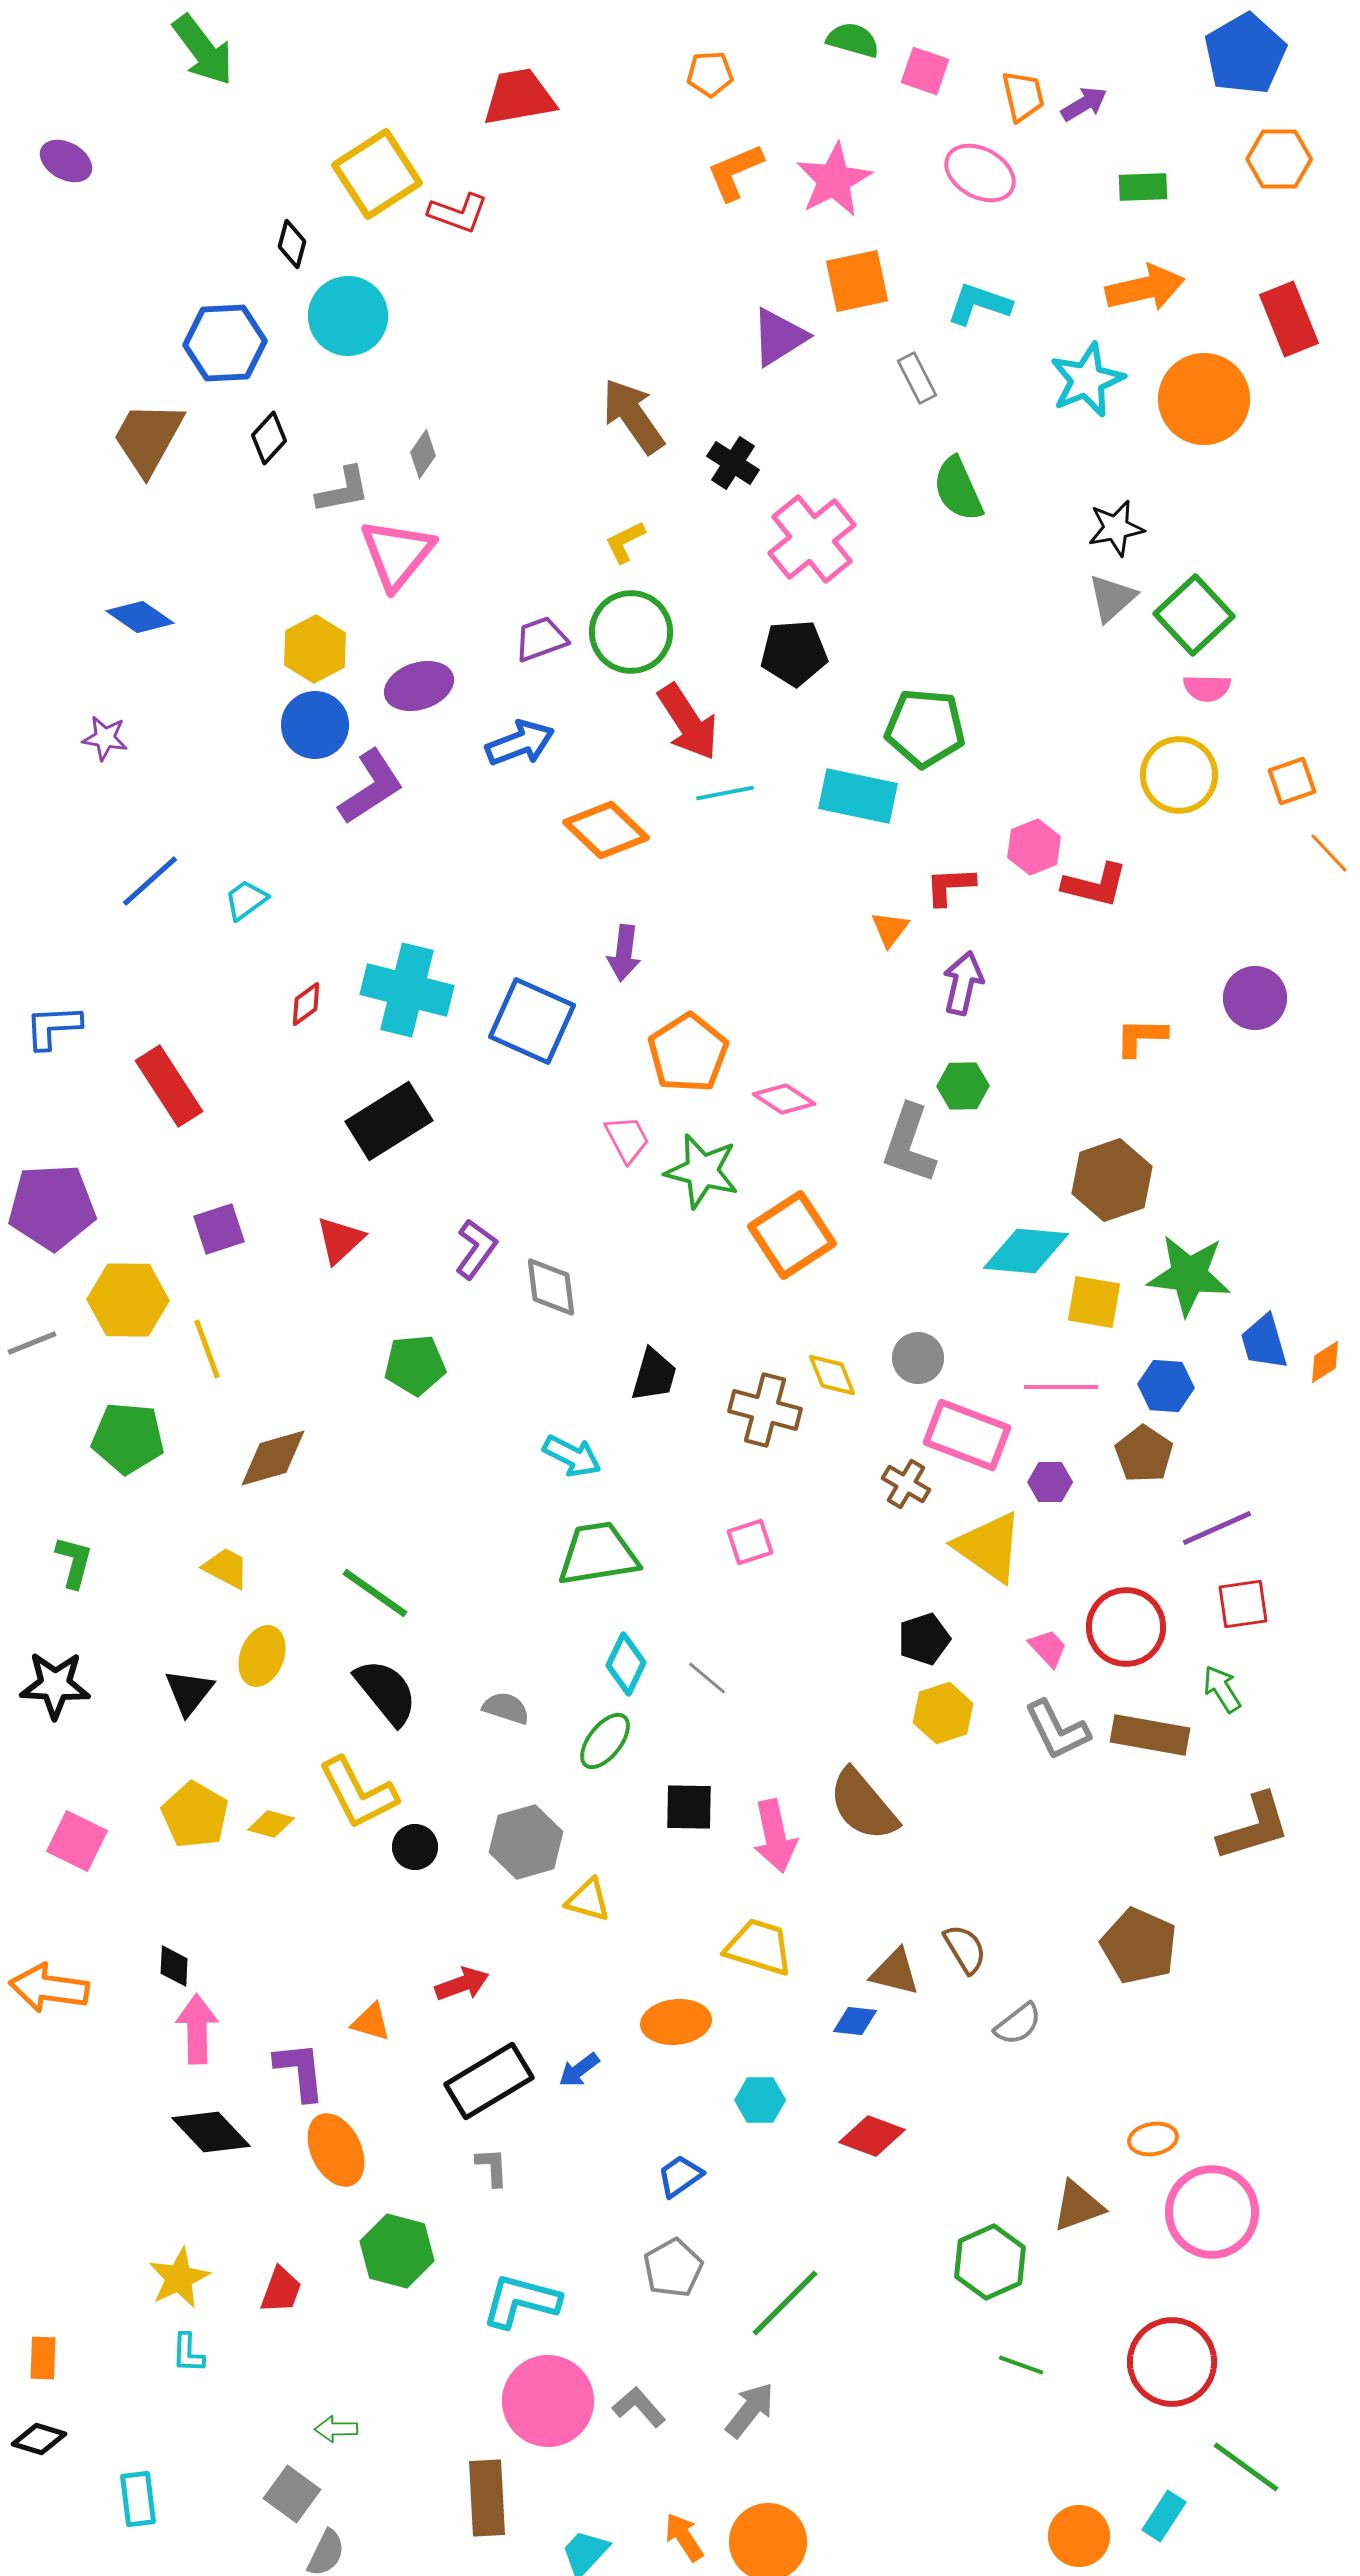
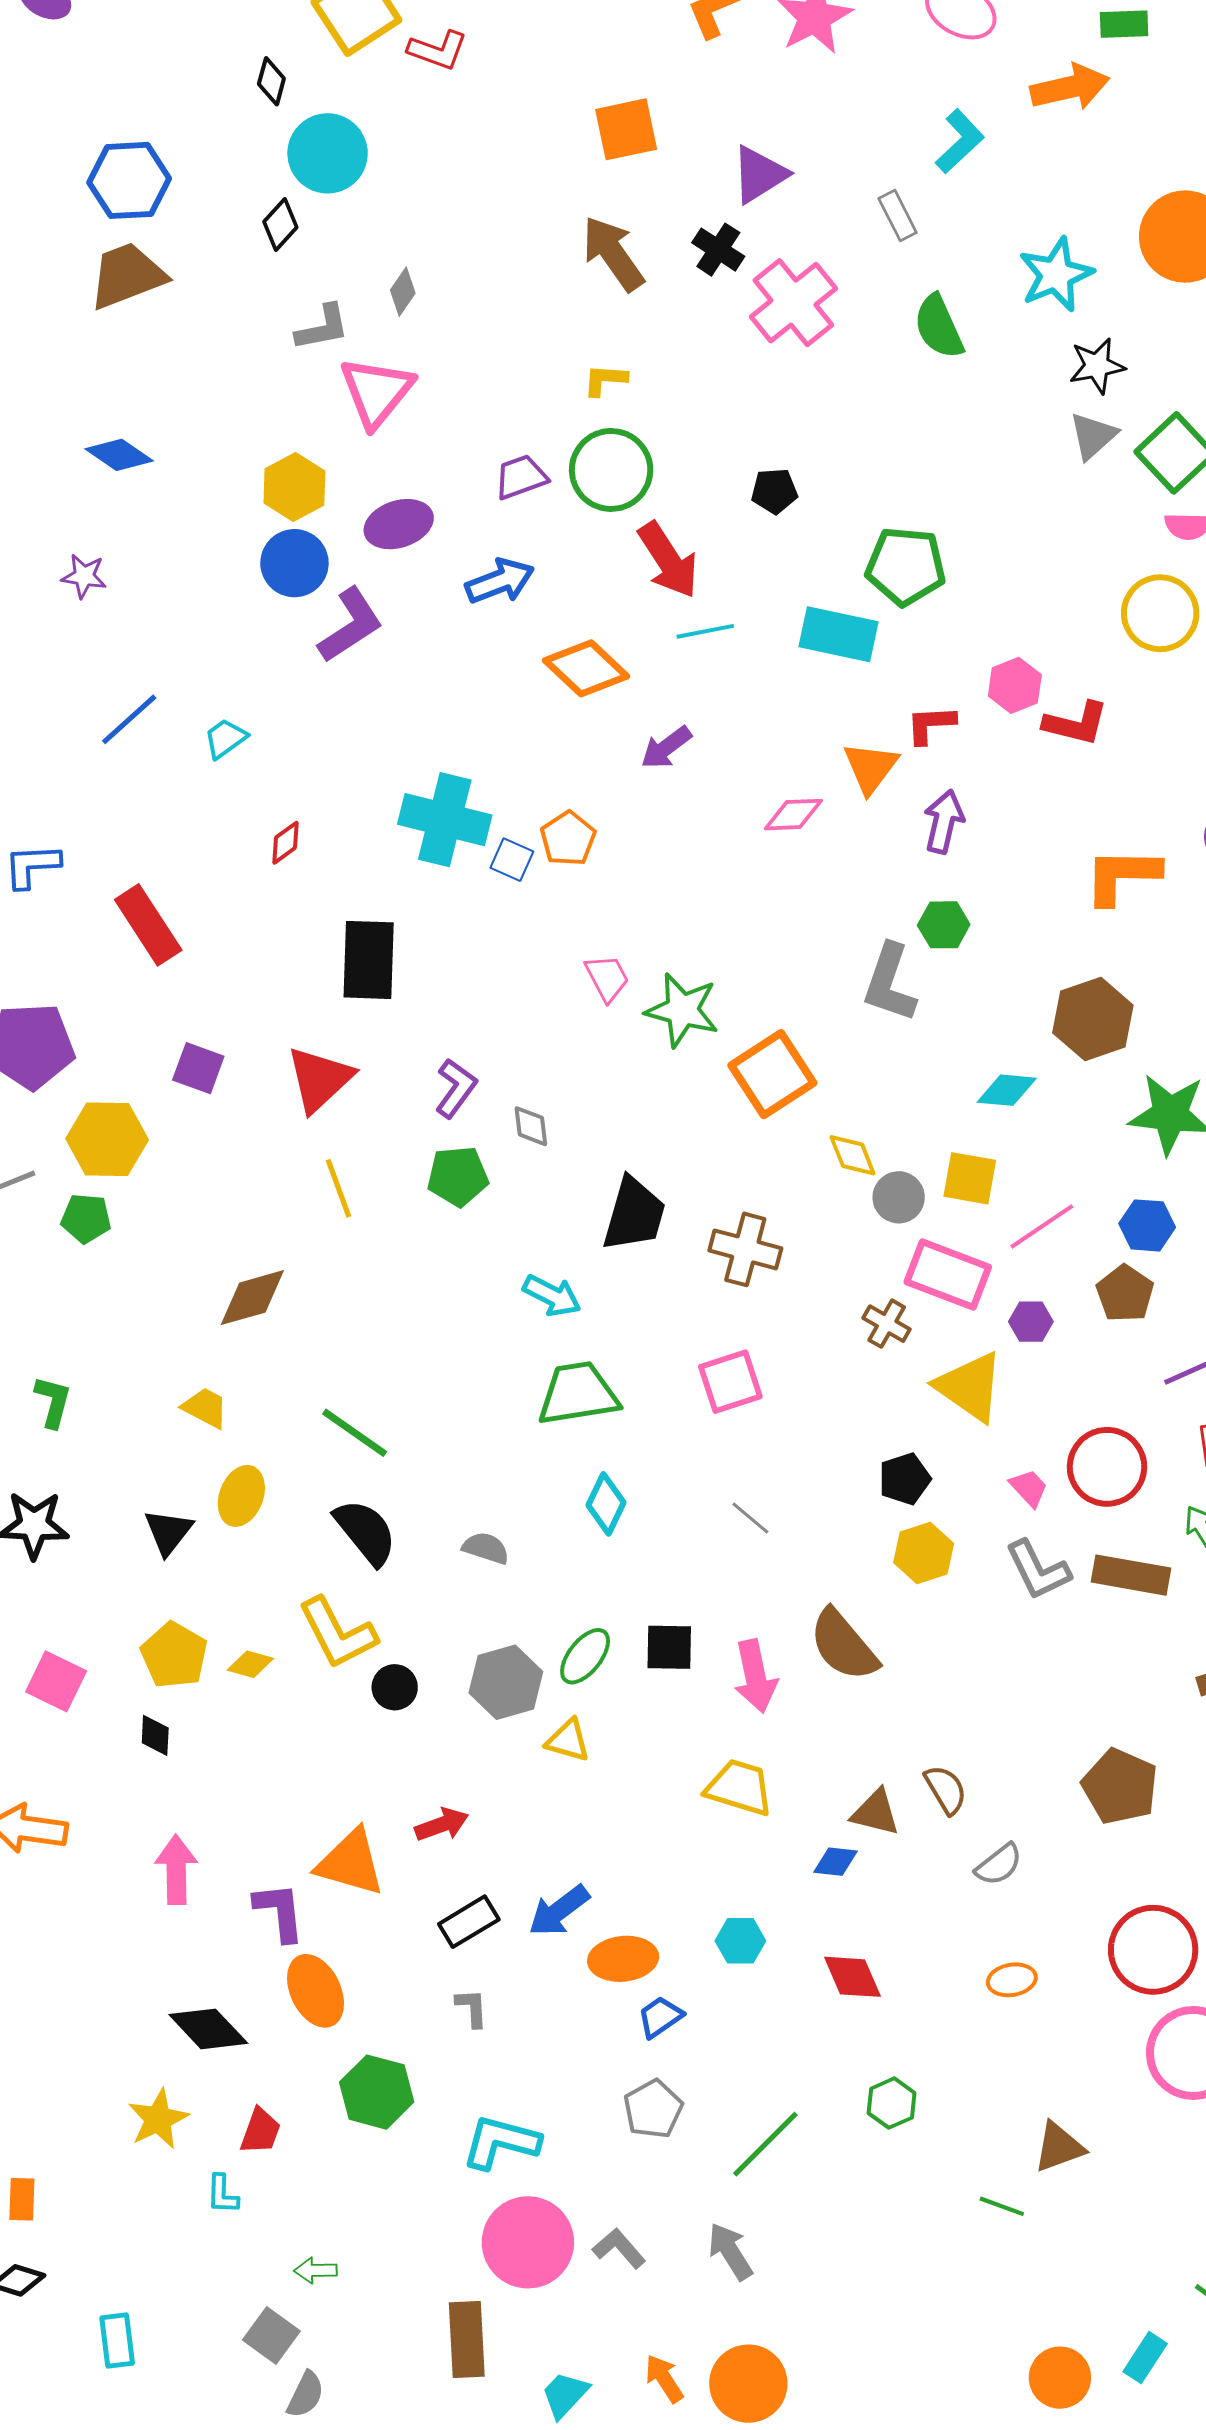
orange square: (857, 281) -> (626, 129), moved
orange arrow: (1145, 288) -> (1070, 87), moved
cyan L-shape: (979, 304) -> (960, 141), turned 118
blue hexagon: (225, 343) -> (129, 180), moved
cyan star: (1087, 380) -> (1056, 275), moved
brown trapezoid: (148, 438) -> (127, 276), turned 40
black diamond: (269, 438) -> (280, 225), moved
black cross: (733, 463) -> (718, 250), moved
pink cross: (812, 539) -> (793, 303), moved
yellow L-shape: (625, 542) -> (605, 380), turned 30
black pentagon: (794, 653) -> (774, 491), size x0.7
orange triangle: (890, 929) -> (871, 768), size x1.5
purple arrow: (624, 953) -> (666, 747), moved, turned 46
cyan cross: (407, 990) -> (445, 820), moved
blue square: (532, 1021) -> (512, 860), size x0.5
orange L-shape: (1141, 1037) -> (1122, 876), size x1.5
orange pentagon: (688, 1053) -> (568, 839), moved, size x0.7
pink diamond: (784, 1099) -> (793, 815), moved, turned -36
black rectangle: (389, 1121) -> (369, 960), turned -56
purple square: (219, 1229) -> (198, 1068), turned 38
red triangle: (340, 1240) -> (320, 1079), size x1.4
cyan diamond: (1026, 1251) -> (1007, 1090), size x0.7
gray diamond: (551, 1287) -> (531, 1126), size x0.7
yellow square: (1094, 1302) -> (970, 1178), moved
yellow line: (207, 1349) -> (339, 1188), moved
green pentagon: (415, 1365) -> (458, 1176), moved
black trapezoid: (654, 1375) -> (634, 1214), size x1.4
yellow diamond: (832, 1375) -> (853, 1155), moved
pink line: (1061, 1387) -> (1042, 1226), turned -34
green pentagon: (128, 1438) -> (86, 1218), moved, size x0.7
pink square: (750, 1542) -> (730, 1382), size x1.4
gray line: (707, 1678) -> (750, 1518), moved
green ellipse: (605, 1741) -> (585, 1656), moved
black diamond: (174, 1966) -> (155, 1735), moved
orange triangle: (371, 2022) -> (351, 1863), size x1.8
orange ellipse: (676, 2022) -> (623, 1959), moved
blue arrow: (579, 2070) -> (559, 1911), size x1.5
black rectangle: (489, 2081) -> (469, 1922), size x0.7
black diamond: (211, 2132) -> (208, 2029), moved
red diamond: (872, 2136) -> (853, 1977), turned 46
orange ellipse: (1153, 2139) -> (1012, 1980), moved
brown triangle: (1078, 2206) -> (1059, 2147), moved
green hexagon: (990, 2262) -> (892, 2103), moved, size x0.7
cyan L-shape: (188, 2353) -> (222, 2194), moved
red circle: (1172, 2362) -> (1153, 1950), moved
gray arrow: (750, 2410) -> (730, 2251), turned -70

